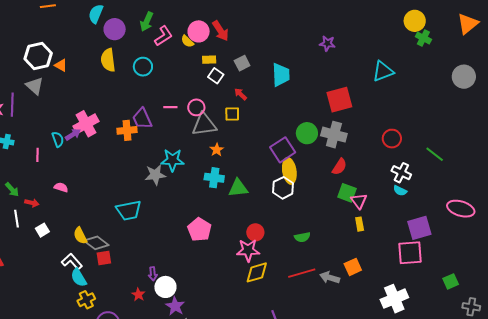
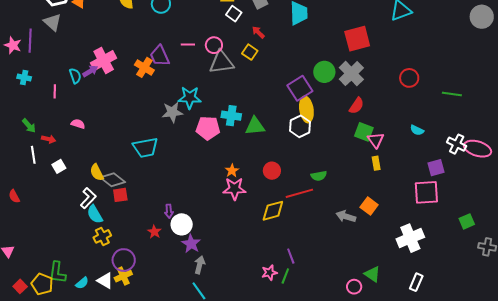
yellow square: (232, 114) -> (250, 52), turned 35
orange cross: (127, 130) -> (144, 67), turned 36
gray cross: (334, 135) -> (351, 74), turned 30
orange star: (217, 150) -> (232, 171), moved
green line: (435, 154) -> (452, 94), turned -30
white cross: (401, 173) -> (457, 144), moved
purple square: (419, 228) -> (436, 168), size x0.7
pink pentagon: (199, 229) -> (208, 128), moved, turned -30
pink star: (248, 250) -> (234, 189), moved
white L-shape: (72, 261) -> (88, 198), turned 85
orange square: (353, 267) -> (369, 206), turned -30
red line: (302, 273) -> (299, 193), moved

